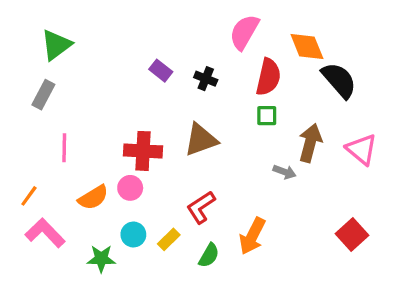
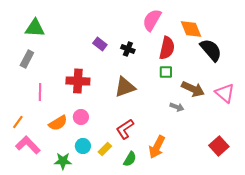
green triangle: (56, 45) -> (35, 28), turned 40
brown arrow: (310, 143) -> (193, 89), turned 100
red cross: (143, 151) -> (78, 81), moved

